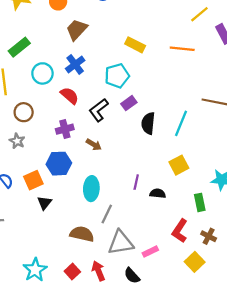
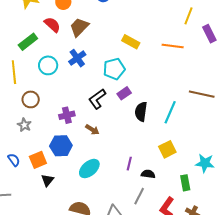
yellow line: (199, 14) -> (189, 16), turned -30
red semicircle: (70, 96) -> (52, 25), moved
cyan ellipse: (91, 189) -> (89, 169), turned 45
gray line: (107, 214) -> (139, 196), moved

